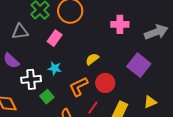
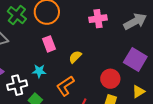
pink rectangle: (55, 38) -> (49, 44), moved, turned -49
purple square: (139, 65) -> (135, 60), moved
red circle: (105, 83) -> (110, 79), moved

